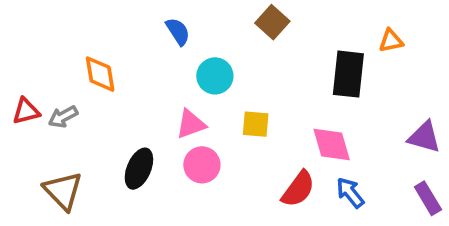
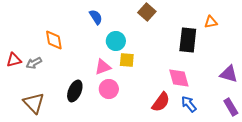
yellow square: (256, 124) -> (127, 60), moved

